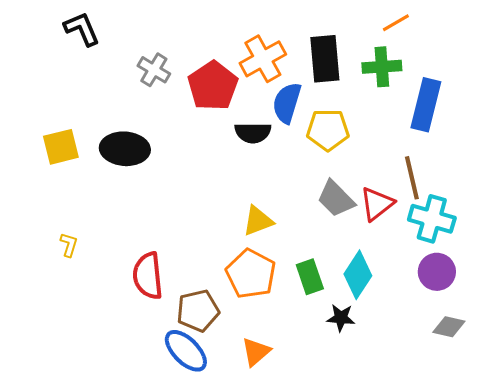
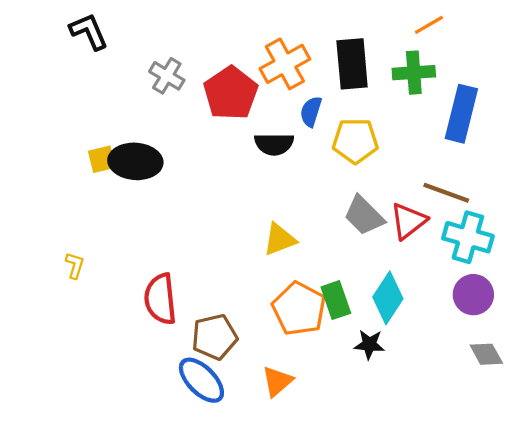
blue semicircle: (287, 103) -> (311, 112), size x0.7
yellow square: (61, 147) -> (102, 159), moved, size x0.7
brown line: (412, 178) -> (446, 193), turned -57
orange pentagon: (251, 274) -> (299, 309), moved
gray diamond: (449, 327) -> (486, 354), turned 48

